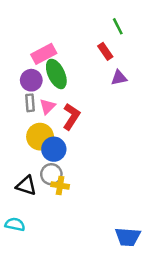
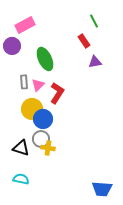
pink rectangle: (44, 54) -> (25, 25), moved
purple circle: (31, 80) -> (12, 46), moved
cyan semicircle: (15, 224) -> (21, 179), moved

